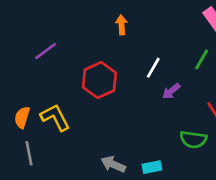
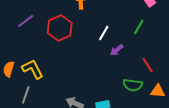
red hexagon: (99, 80) -> (60, 28), moved
gray line: (29, 153) -> (26, 95), moved, turned 30

